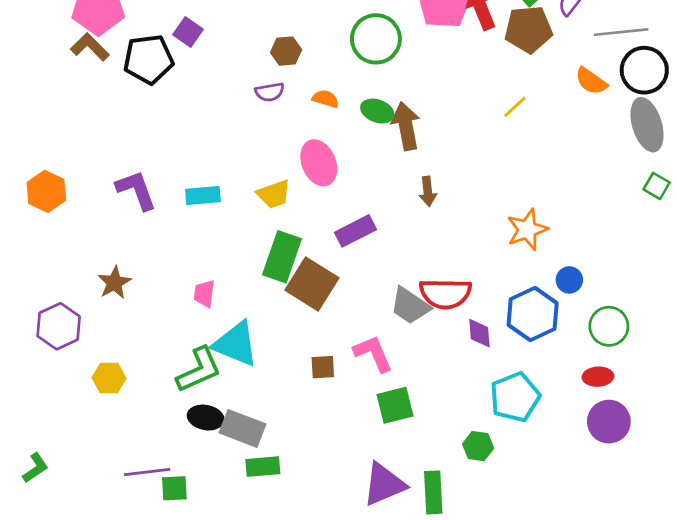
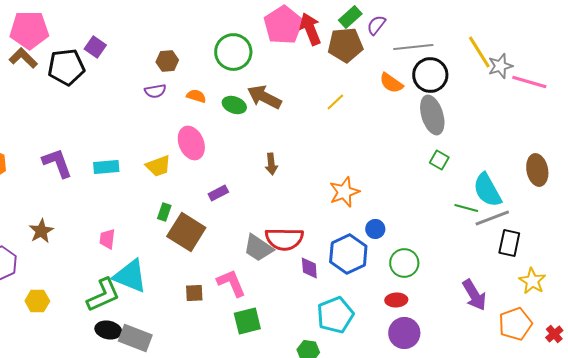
brown arrow: (406, 126) -> (264, 97), moved, turned -52
purple rectangle: (356, 231) -> (218, 193), size x0.7
green rectangle: (282, 257) -> (164, 212), size x0.5

